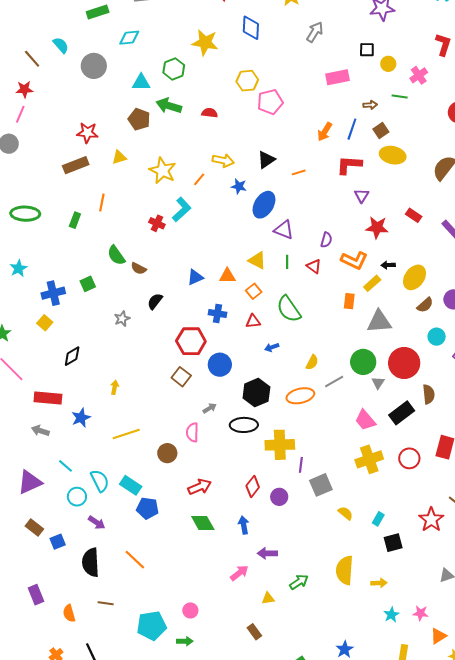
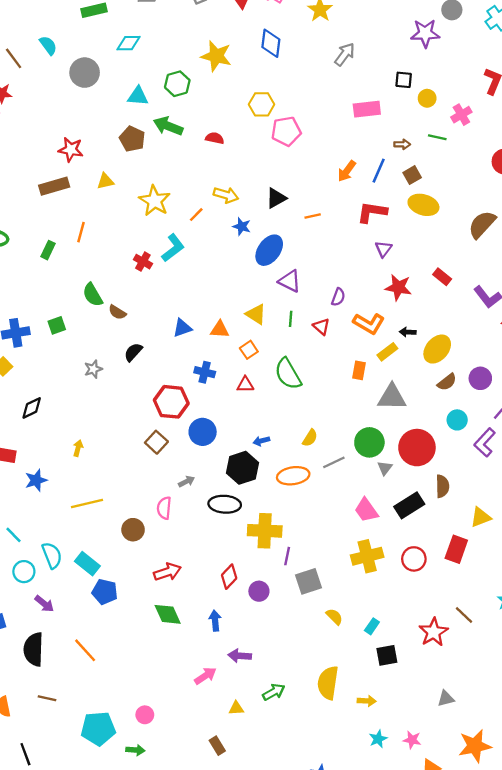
blue arrow: (272, 347) -> (261, 441), moved

